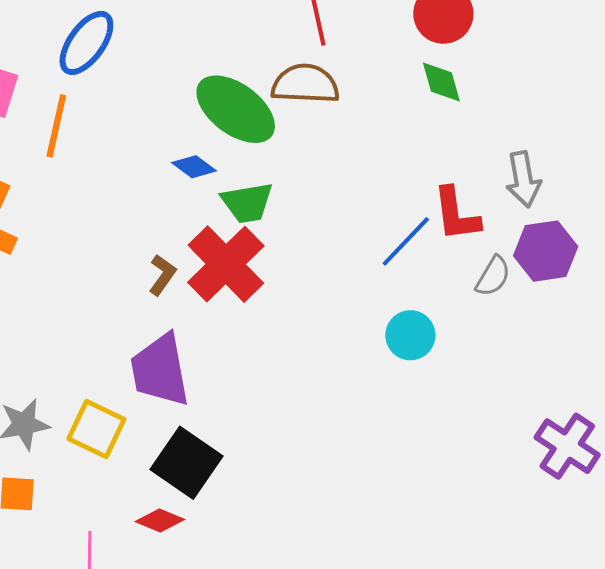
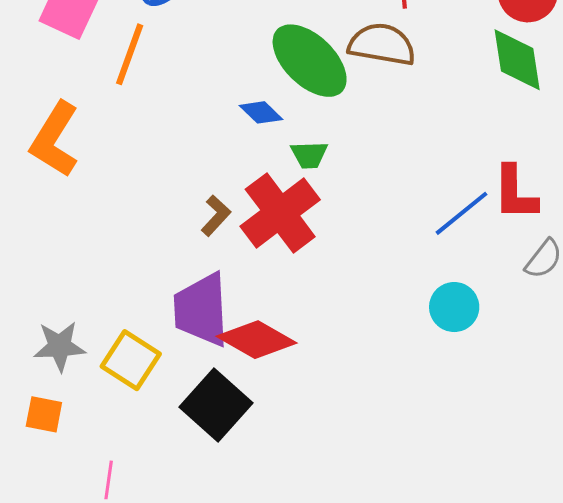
green diamond: (441, 82) -> (517, 60), size x1.4
green trapezoid: (247, 203) -> (309, 155), size x0.7
red diamond: (160, 520) -> (256, 340), moved, size x1.6

